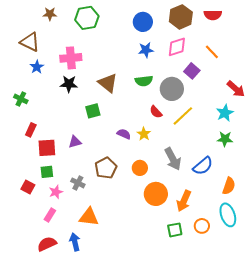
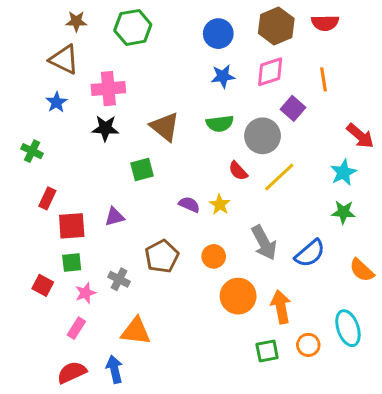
brown triangle: (30, 42) -> (64, 60), moved
orange line: (212, 52) -> (324, 79), turned 35
orange semicircle: (229, 186) -> (362, 270), moved, turned 114
orange arrow: (184, 201) -> (281, 307), turned 145

